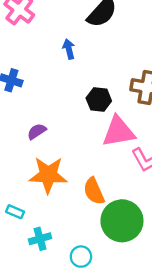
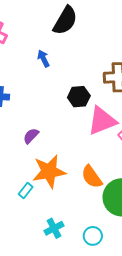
cyan rectangle: (15, 212) -> (26, 191), moved, turned -63

